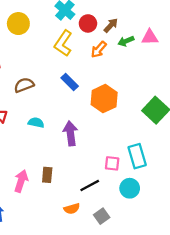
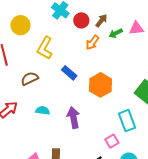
yellow L-shape: (63, 43) -> (45, 48), moved
cyan rectangle: (137, 156) -> (127, 121), moved
pink square: (112, 163) -> (112, 141), turned -32

